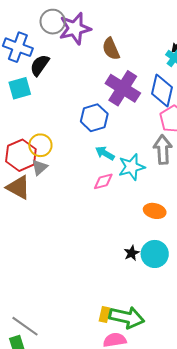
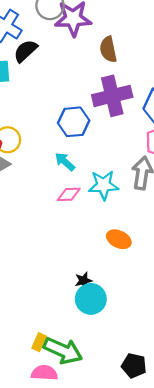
purple cross: (123, 88) -> (112, 96), turned 32
cyan arrow: (105, 153) -> (65, 162), moved
cyan circle: (155, 254) -> (91, 299), moved

